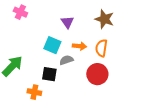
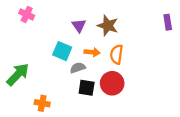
brown star: (104, 19) -> (108, 26), moved
black square: (49, 74) -> (87, 88), moved

